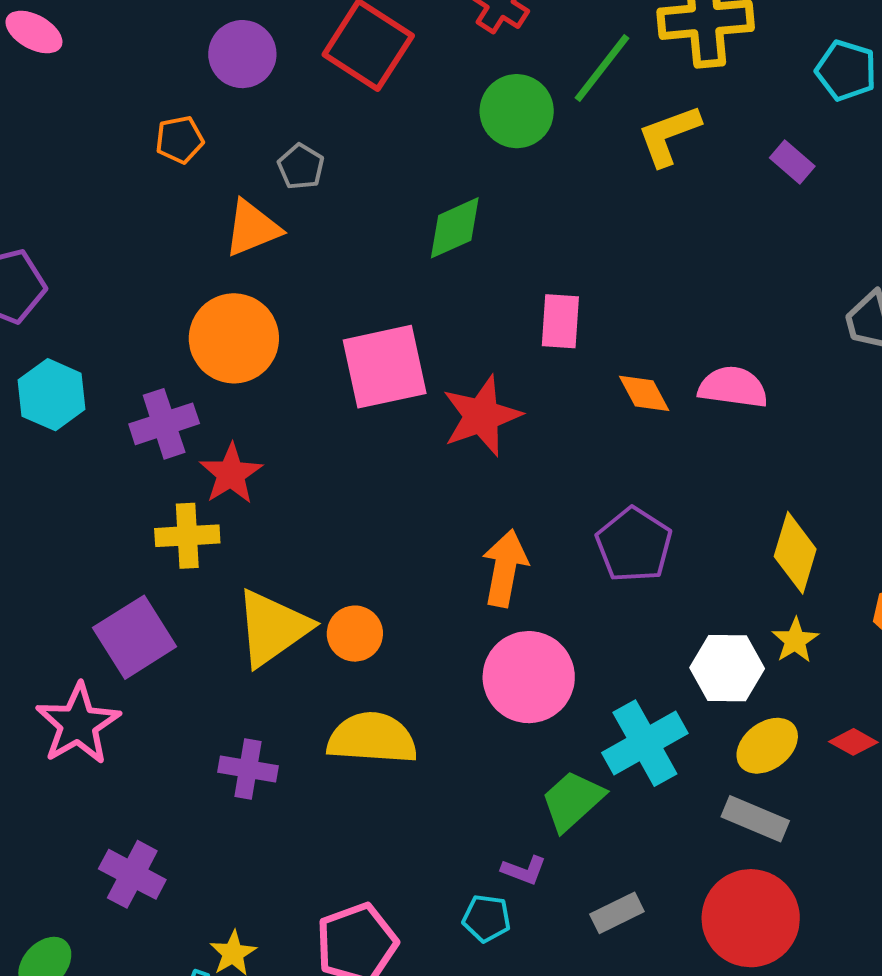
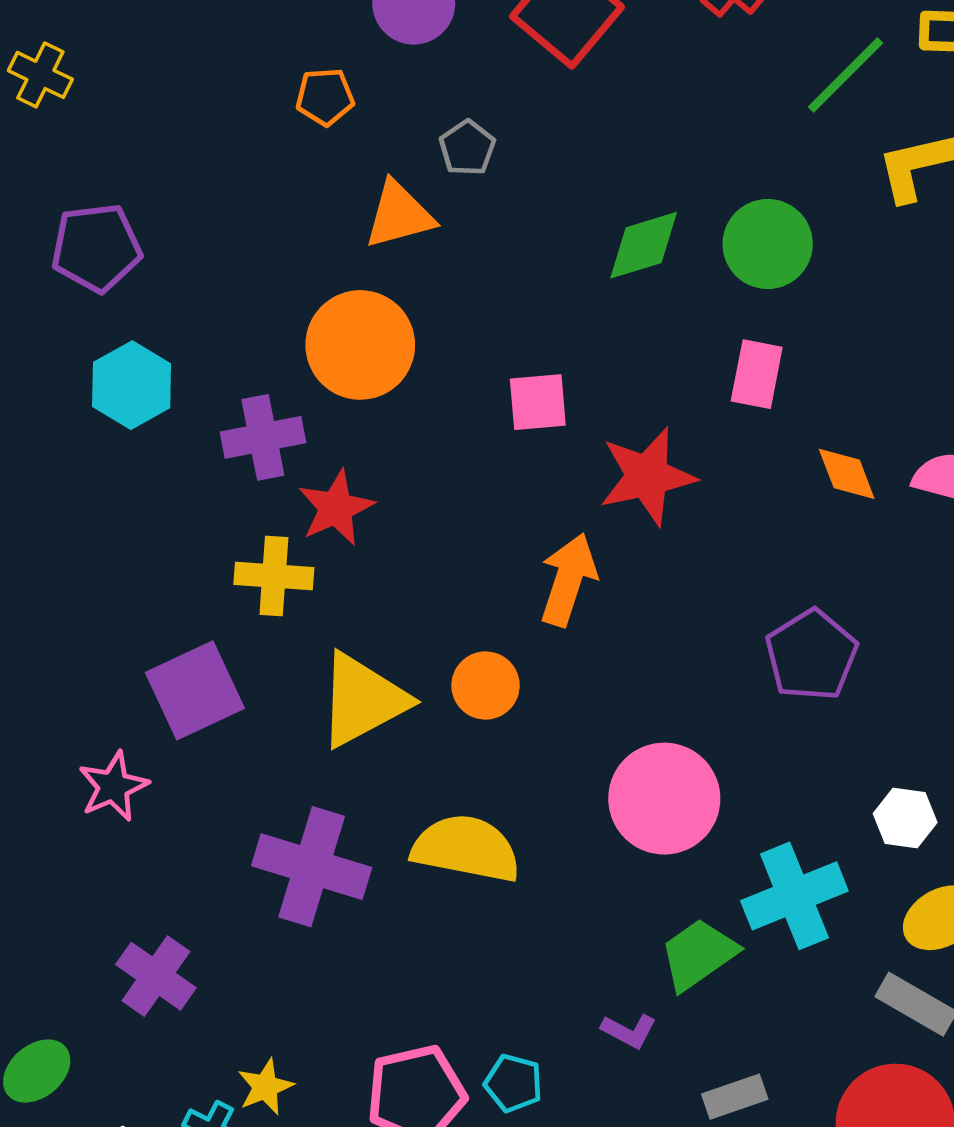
green circle: (517, 111) -> (768, 244), moved
pink square: (385, 367) -> (538, 402), size x0.6
orange arrow: (505, 568) -> (568, 580), moved
orange circle: (355, 634) -> (486, 685), moved
white hexagon: (727, 668) -> (905, 818), size x0.7
pink star: (78, 724) -> (113, 786), size x0.7
purple cross: (248, 769) -> (312, 867), size x1.6
cyan pentagon: (487, 918) -> (513, 1083), moved

